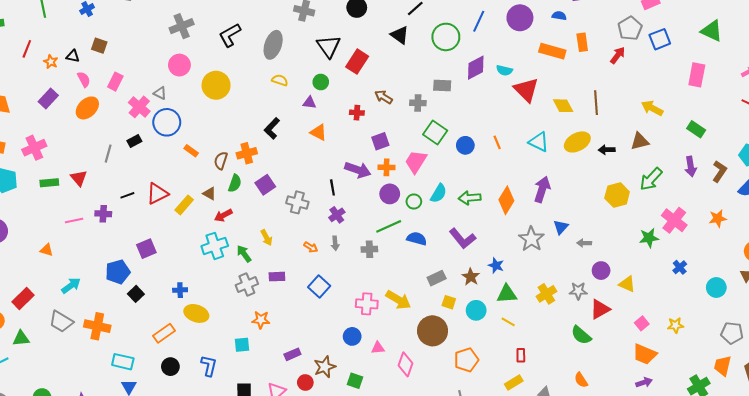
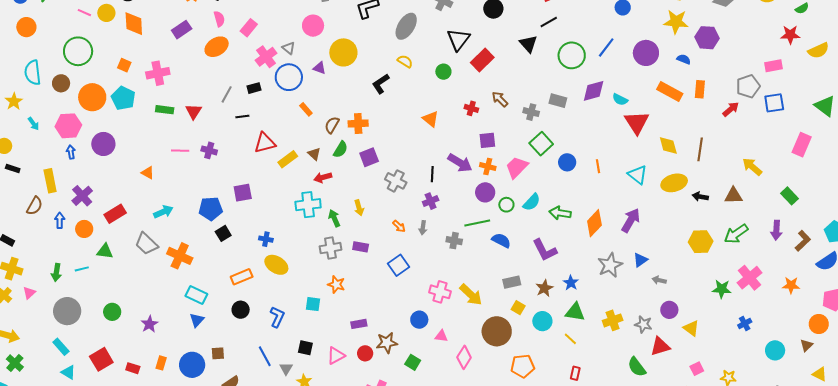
purple triangle: (309, 103) -> (319, 68), moved
black L-shape: (272, 128) -> (381, 84), moved
black line: (127, 195) -> (242, 116), moved

